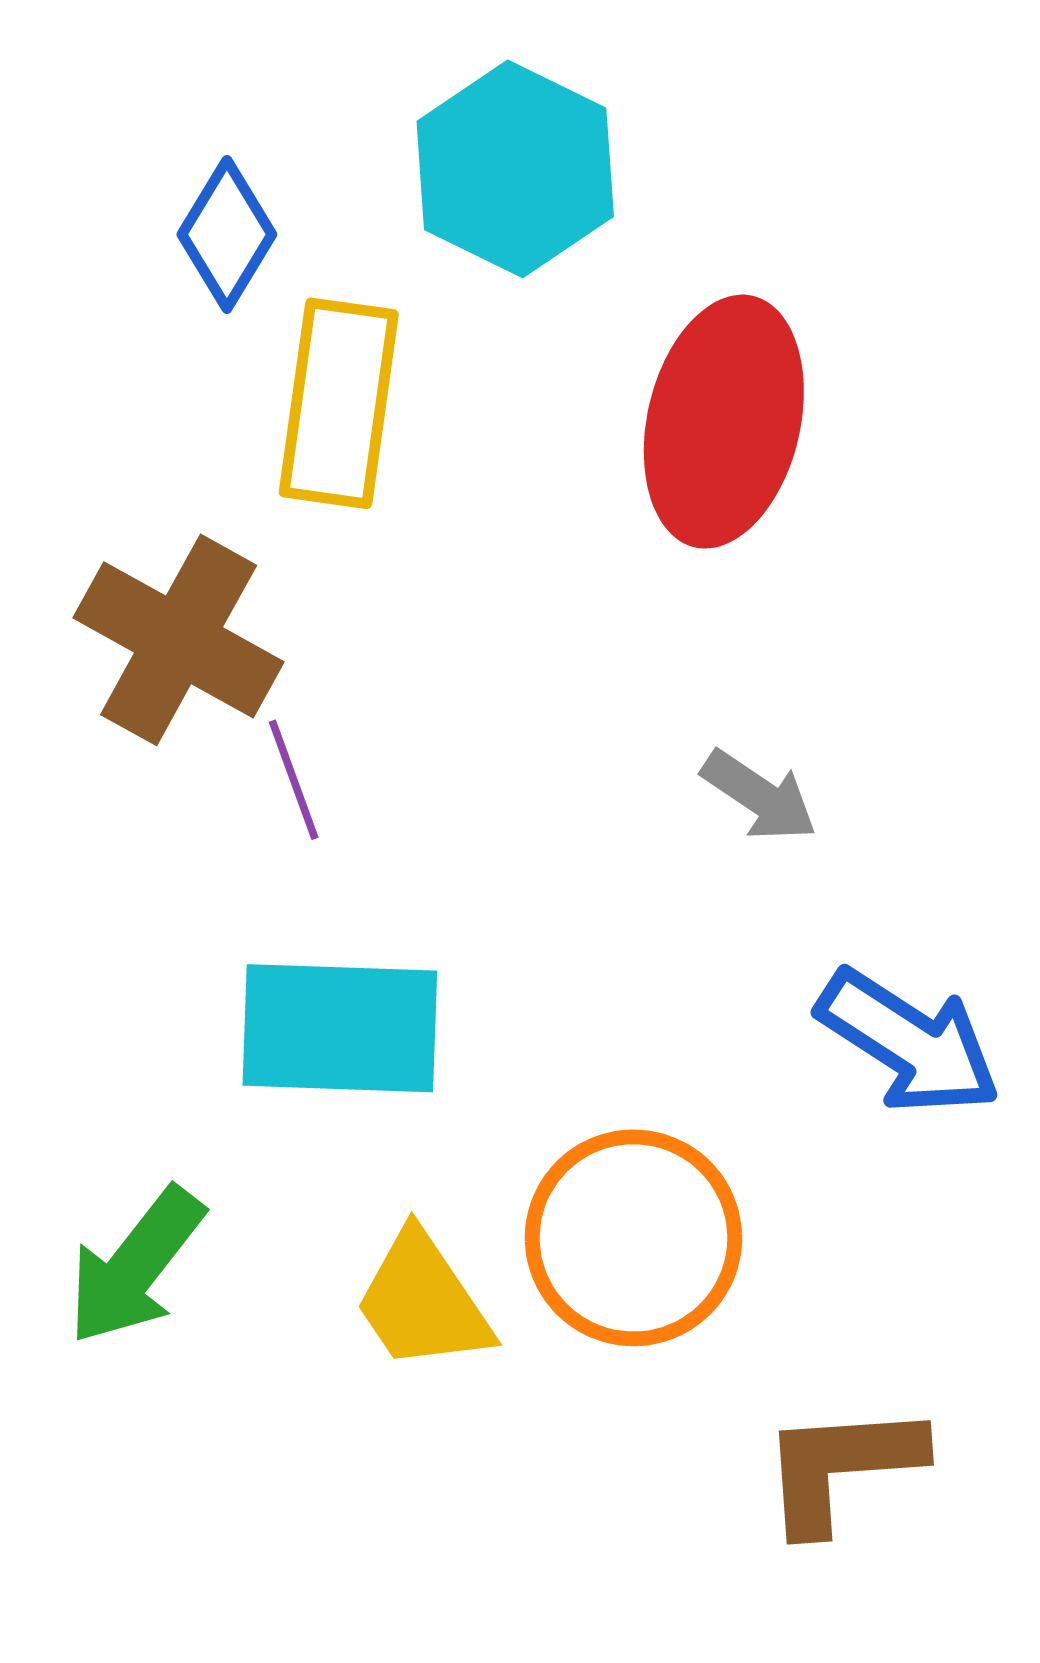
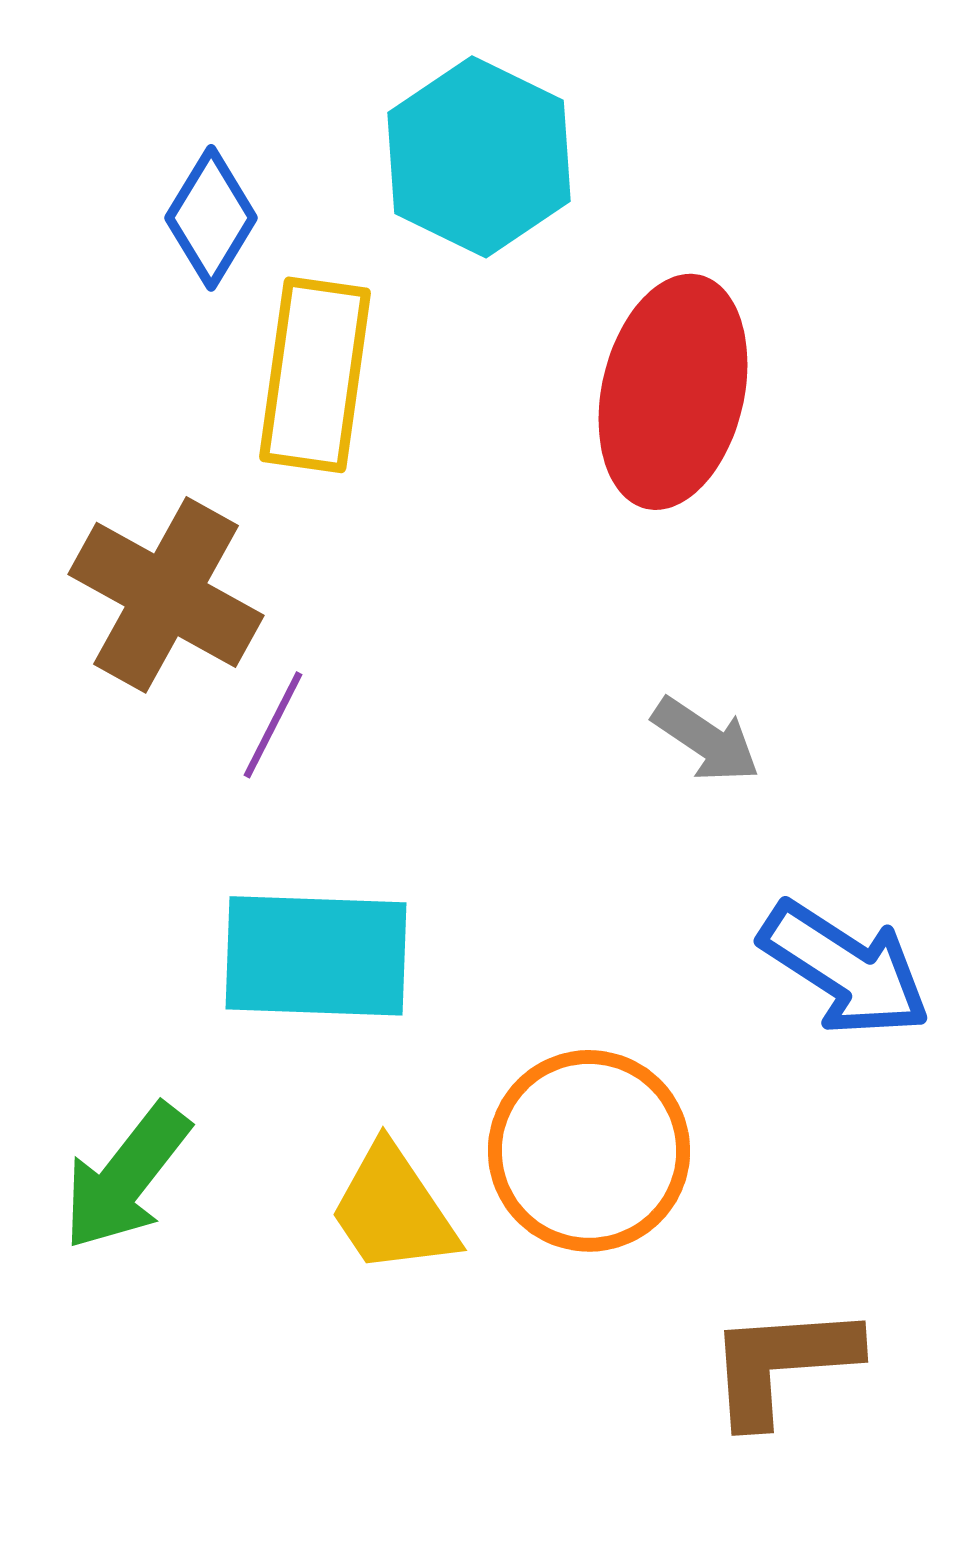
purple line: (294, 780) -> (273, 725), turned 47

